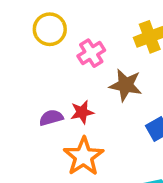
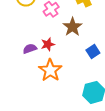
brown star: (126, 85) -> (72, 27), turned 30

